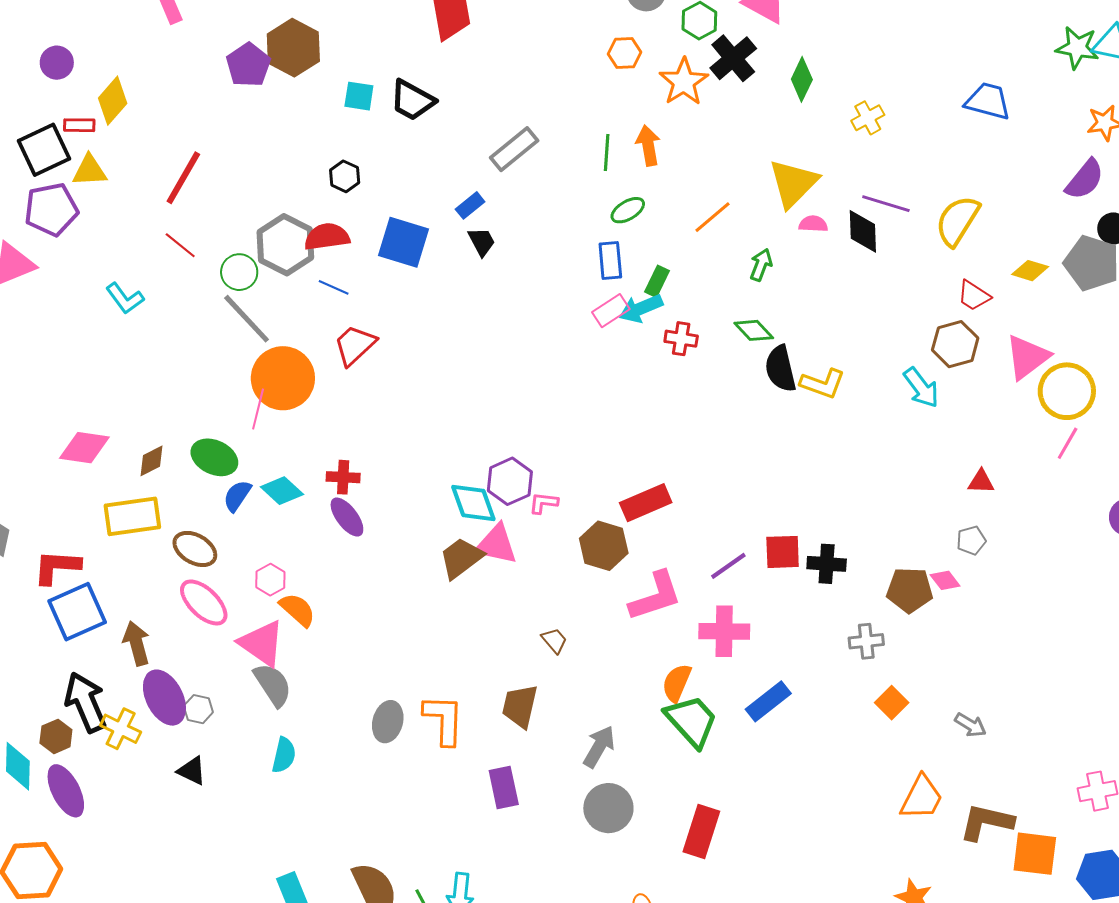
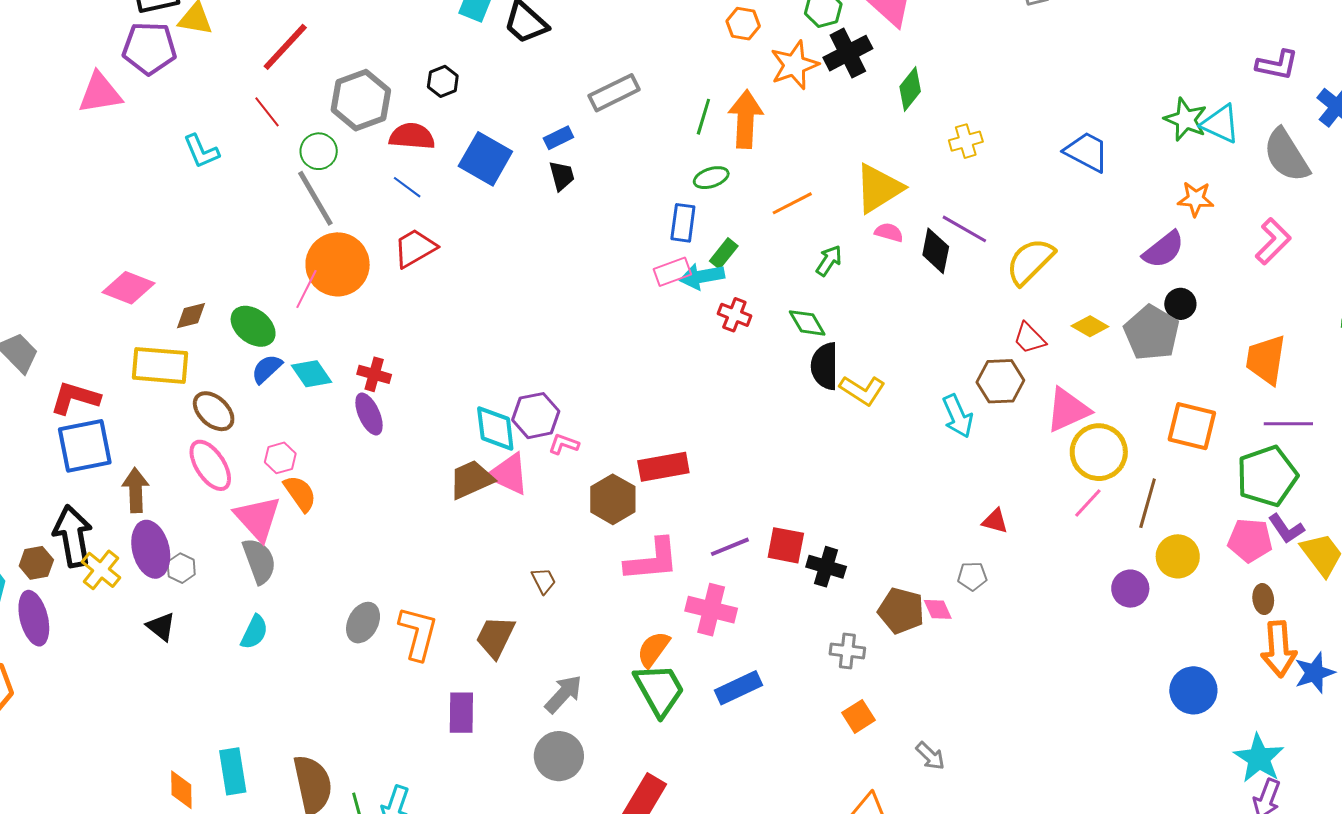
orange arrow: (648, 146) -> (746, 119), size x1.4
gray hexagon: (285, 245) -> (361, 100), moved

